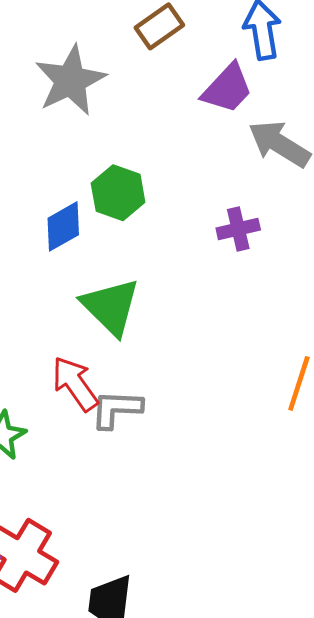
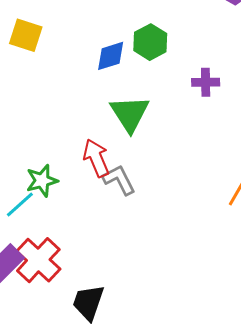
purple cross: (238, 229) -> (206, 82), moved
gray L-shape: (116, 409) -> (119, 180), turned 48

